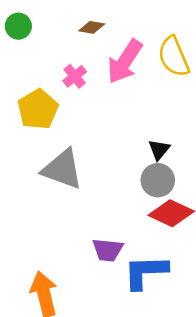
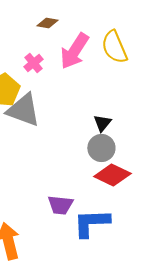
gray triangle: (62, 169) -> (23, 110), moved

